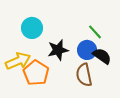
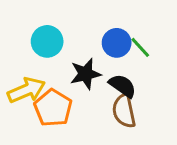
blue circle: (87, 50) -> (117, 43), moved
black semicircle: (102, 56) -> (123, 86), moved

